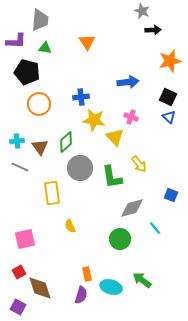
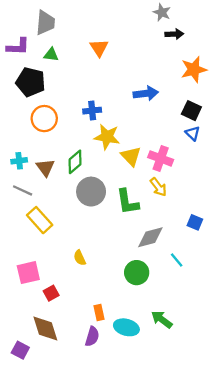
pink cross: (131, 117) -> (161, 158), moved, size x1.5
yellow rectangle: (52, 193) -> (40, 220), moved, turned -35
red square: (19, 272) -> (51, 293), moved

